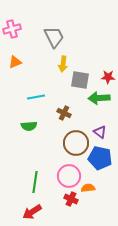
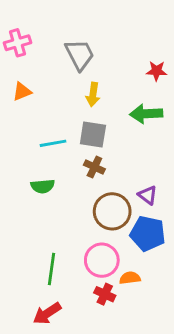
red star: (108, 77) -> (157, 71), moved
gray square: (80, 80) -> (93, 134), moved
green arrow: (99, 98) -> (146, 114), moved

